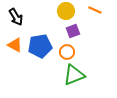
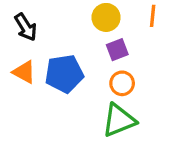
orange line: (95, 10) -> (153, 16), turned 72
orange circle: (67, 52) -> (122, 83), moved

